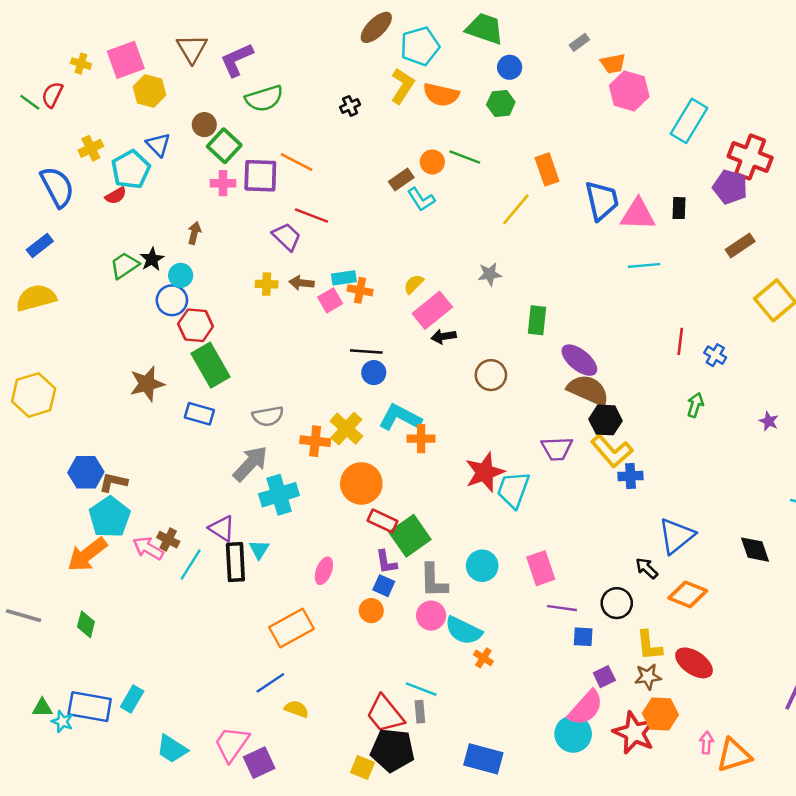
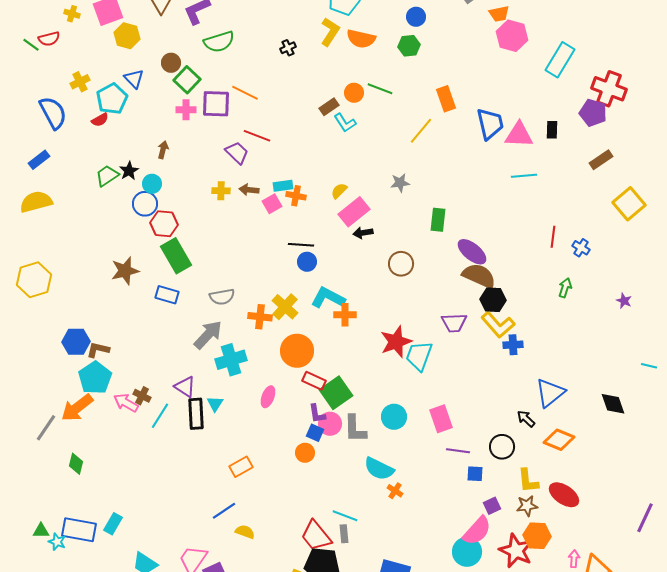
red semicircle: (52, 95) -> (49, 39), turned -130
pink ellipse: (324, 571) -> (268, 397), moved
gray line: (24, 616) -> (46, 428), moved, turned -72
pink circle: (431, 616) -> (330, 424), moved
orange rectangle: (292, 628) -> (241, 467), size x0.7

